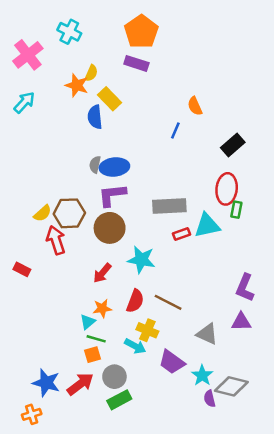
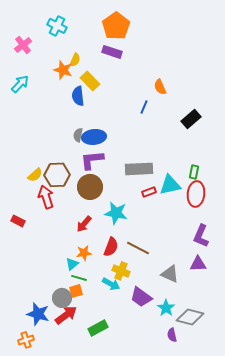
pink cross: (28, 55) -> (23, 45), size x0.7
red ellipse: (227, 189) -> (196, 194), moved
gray circle: (114, 377) -> (62, 298), moved
purple semicircle: (210, 399) -> (172, 335), moved

